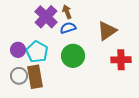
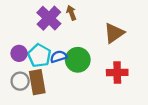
blue semicircle: (68, 28) -> (59, 57), moved
red cross: (121, 60) -> (117, 73), moved

